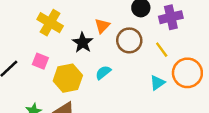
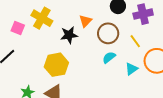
black star: (83, 43) -> (69, 35), turned 30
pink square: (40, 61) -> (18, 28), moved
cyan semicircle: (103, 73) -> (109, 57), moved

